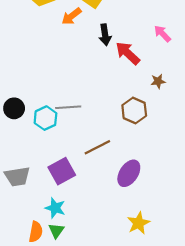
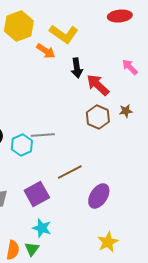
orange arrow: (71, 16) -> (46, 51), turned -108
brown hexagon: (134, 111) -> (98, 117), moved
cyan star: (55, 208) -> (42, 228), moved

